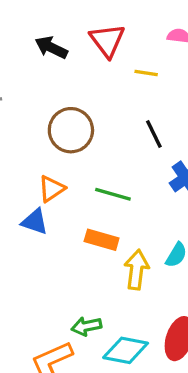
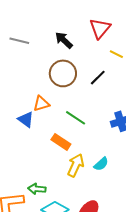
black arrow: (51, 47) -> (64, 40), moved
black line: (154, 134) -> (98, 78), moved, turned 54

